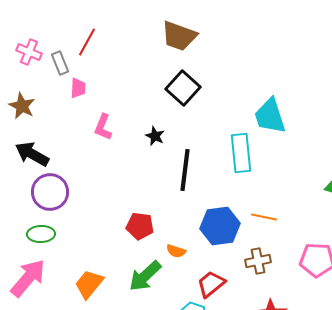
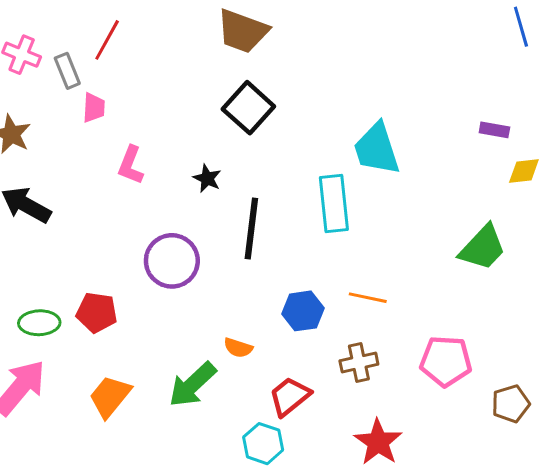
purple circle: (50, 192) -> (172, 261), moved
red pentagon: (140, 226) -> (97, 312), moved
blue hexagon: (220, 226) -> (303, 311), size x0.7

